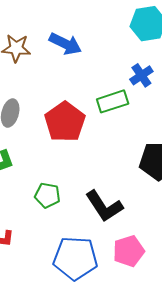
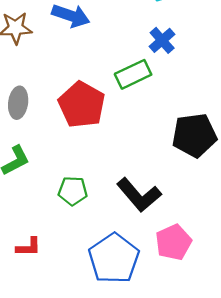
blue pentagon: (75, 258) -> (114, 258), turned -30

